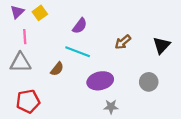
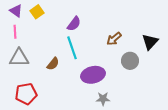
purple triangle: (17, 12) -> (16, 11), turned -40
pink line: (25, 37) -> (15, 32), moved
cyan line: (78, 52) -> (72, 48), turned 50
gray circle: (149, 82) -> (130, 61), moved

